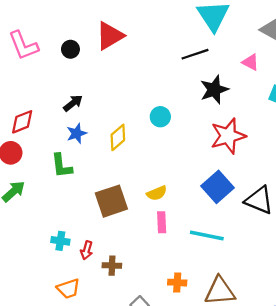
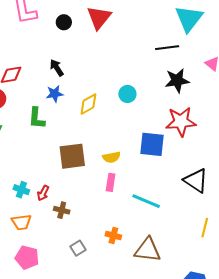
red triangle: (110, 36) -> (99, 18), turned -32
black arrow: (73, 103) -> (57, 68), turned -96
blue square: (217, 187) -> (152, 144), moved, turned 36
cyan cross: (60, 241) -> (21, 190), moved

